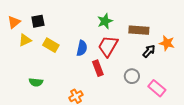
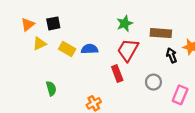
blue semicircle: (82, 48) -> (90, 49), moved, turned -105
black arrow: (149, 51) -> (172, 55), turned -64
green semicircle: (36, 82) -> (51, 88), turned -112
pink rectangle: (157, 88) -> (180, 95), turned 72

